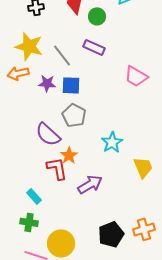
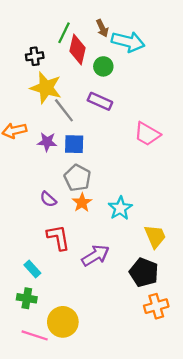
yellow star: (29, 46) -> (46, 88), moved
purple semicircle: (48, 134) -> (48, 199), size x0.6
orange star: (69, 155) -> (82, 203), moved
black pentagon: (111, 234) -> (144, 272), moved, turned -30

